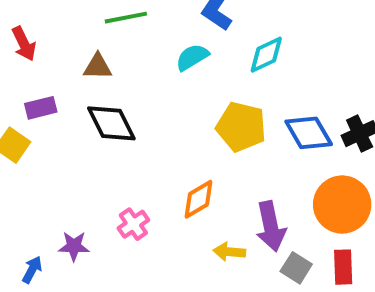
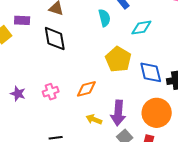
cyan semicircle: (192, 57) -> (104, 18), turned 90

